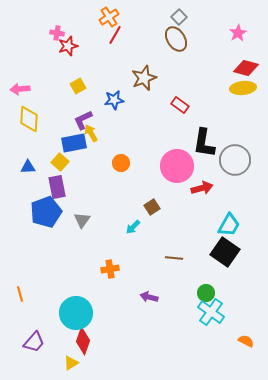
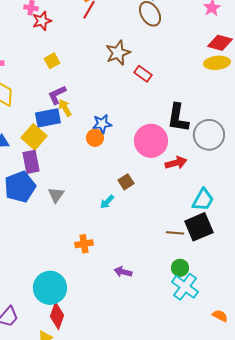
blue star: (114, 100) -> (102, 124), moved
red rectangle: (180, 105) -> (143, 74), moved
yellow square: (60, 162) -> (34, 137), size x1.4
black square: (225, 252) -> (199, 227), turned 32
brown line: (174, 258) -> (175, 233), moved

